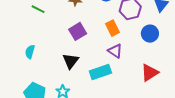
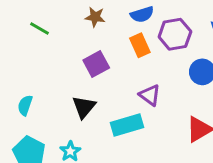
orange rectangle: (113, 28) -> (140, 45), moved
cyan semicircle: (30, 52) -> (25, 105), moved

